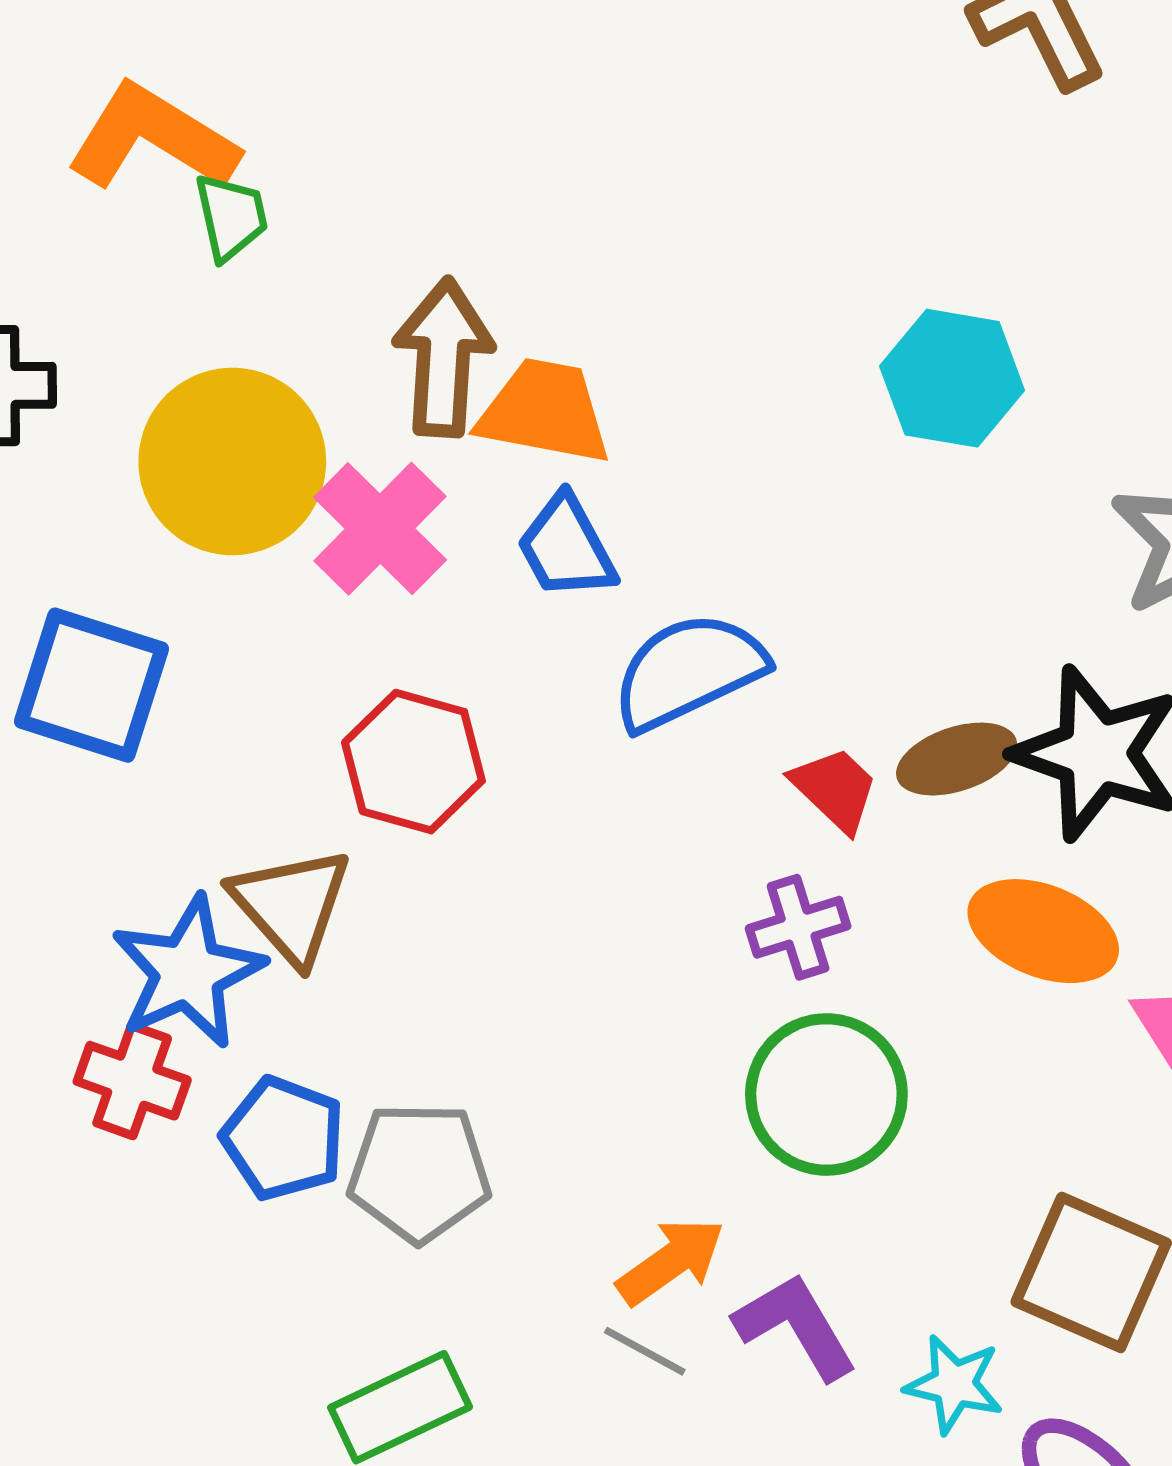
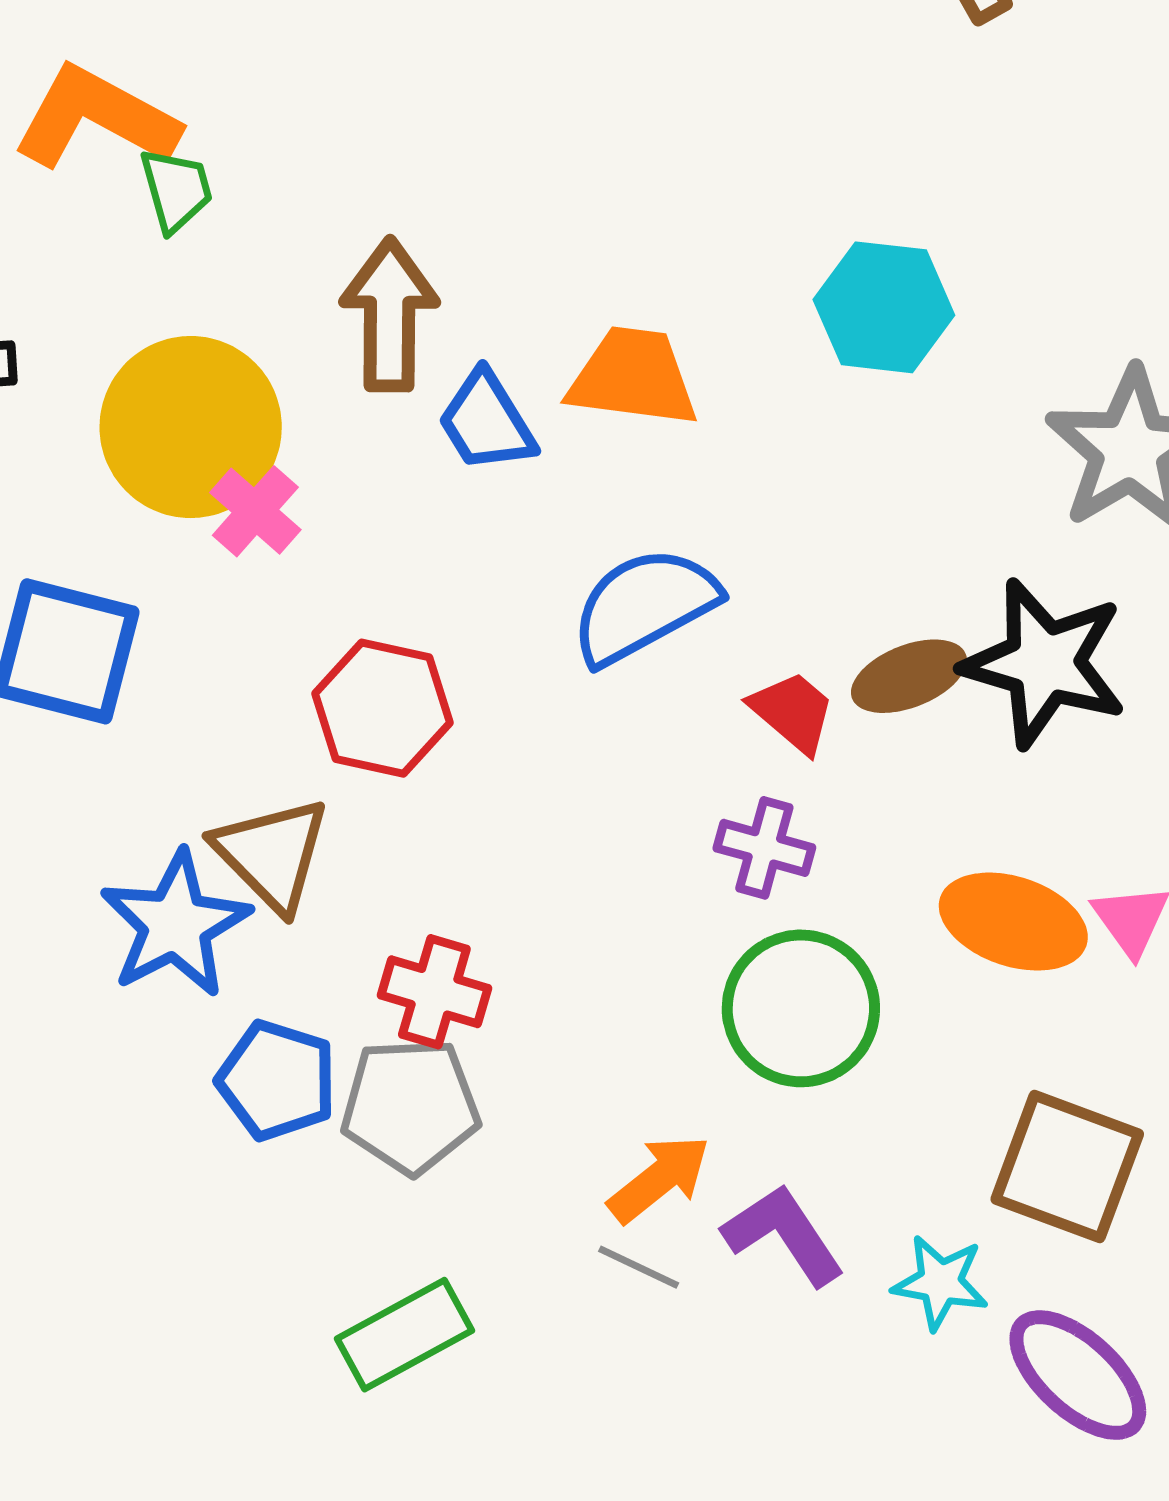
orange trapezoid: (545, 412) -> (633, 377), moved
pink cross: (380, 529) -> (255, 511), moved, size x0.7
blue trapezoid: (566, 547) -> (487, 422), moved
purple cross: (798, 927) -> (764, 848), turned 36
orange ellipse: (1043, 931) -> (1013, 922), moved
red cross: (132, 1081) -> (434, 992), moved

